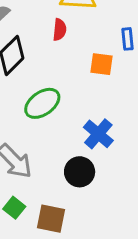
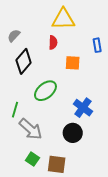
orange square: (101, 64) -> (73, 63), moved

